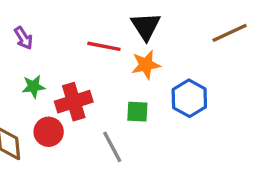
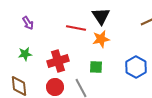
green star: (34, 87) -> (25, 54), moved
blue hexagon: (189, 98) -> (136, 67), moved
red circle: (49, 132) -> (55, 87), moved

